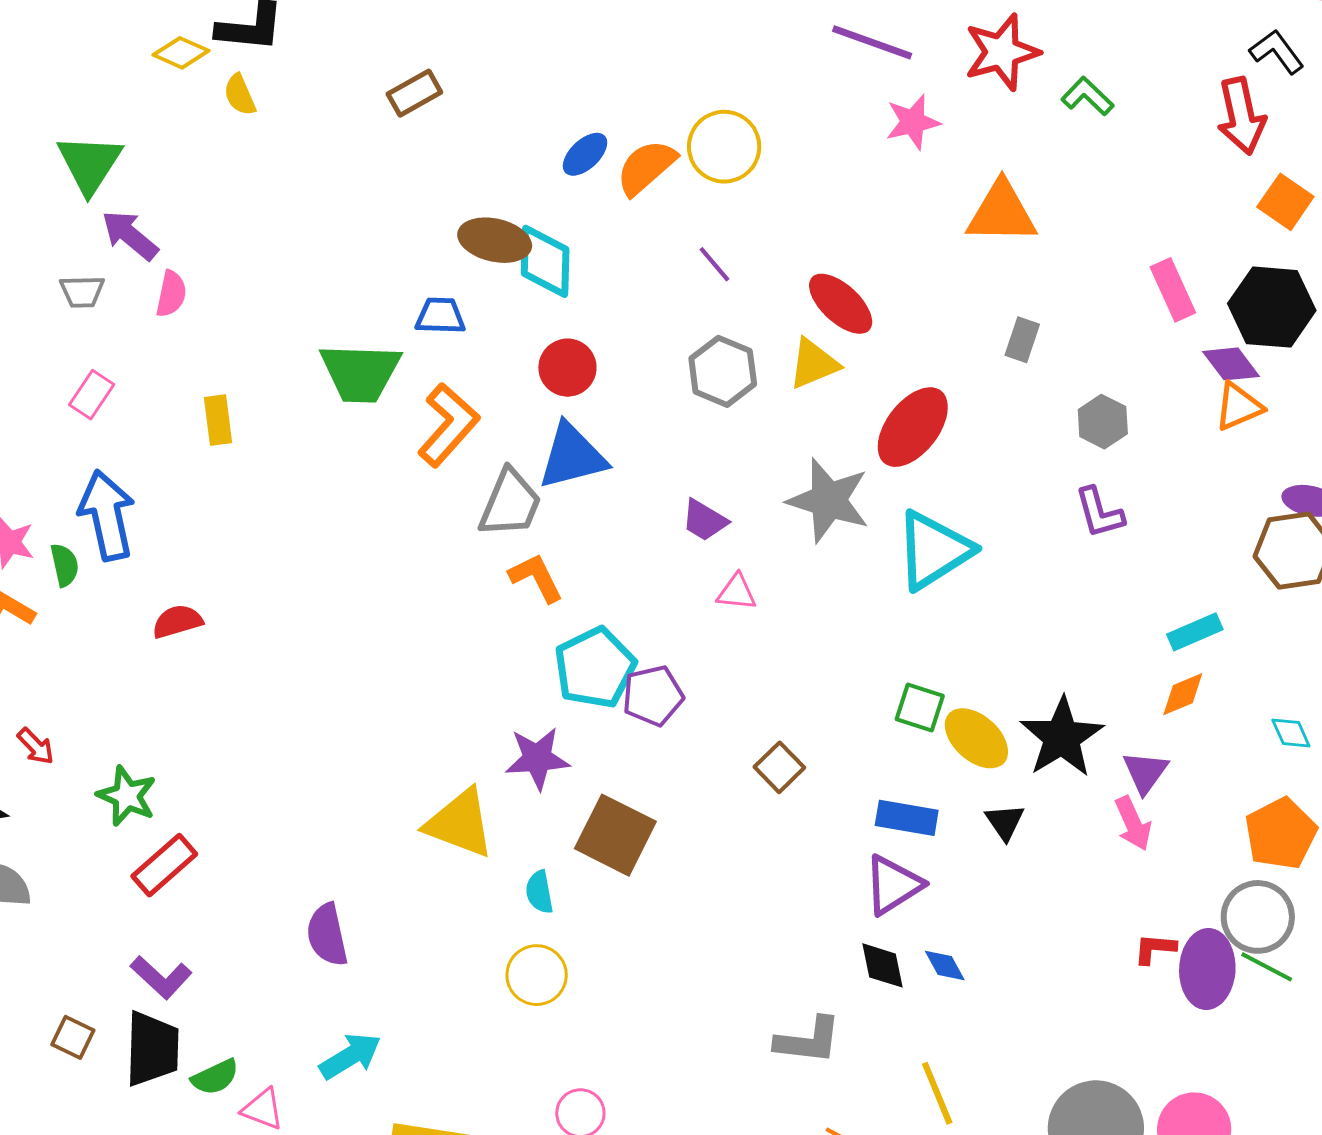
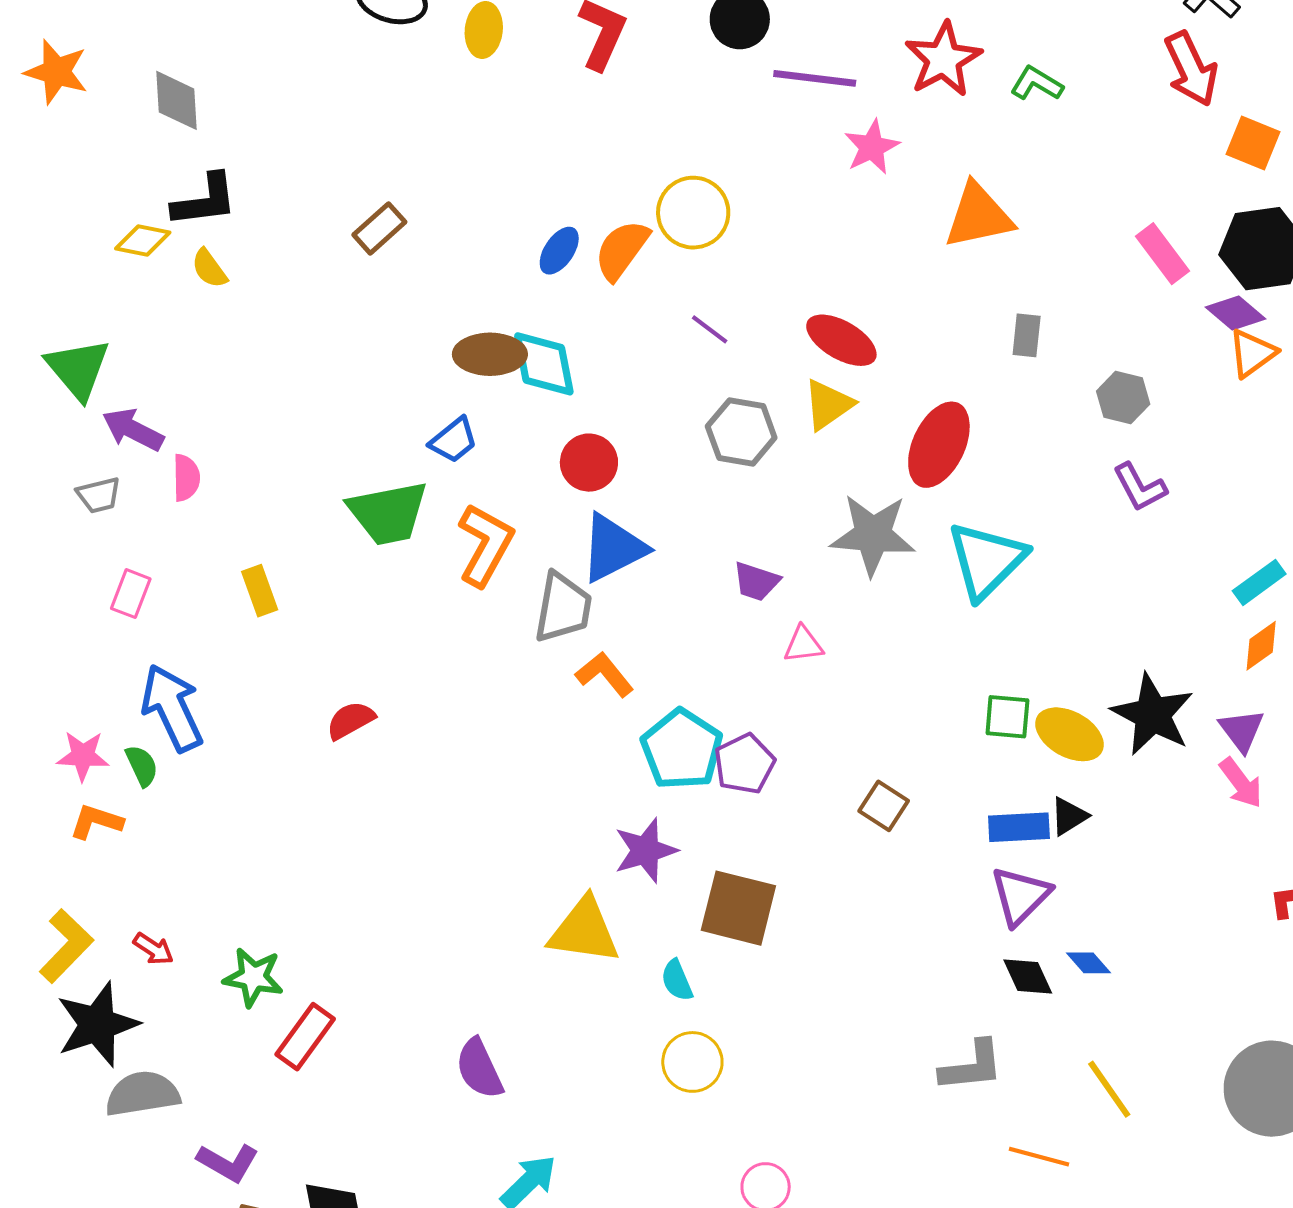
blue trapezoid: (440, 316) -> (454, 440), turned 152
red semicircle: (177, 621) -> (351, 720), moved
black triangle: (1005, 822) -> (1069, 816), moved, turned 45
purple L-shape: (161, 977) -> (228, 1163), moved

